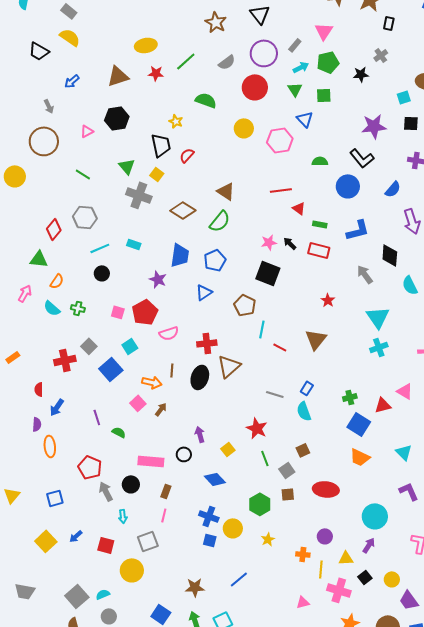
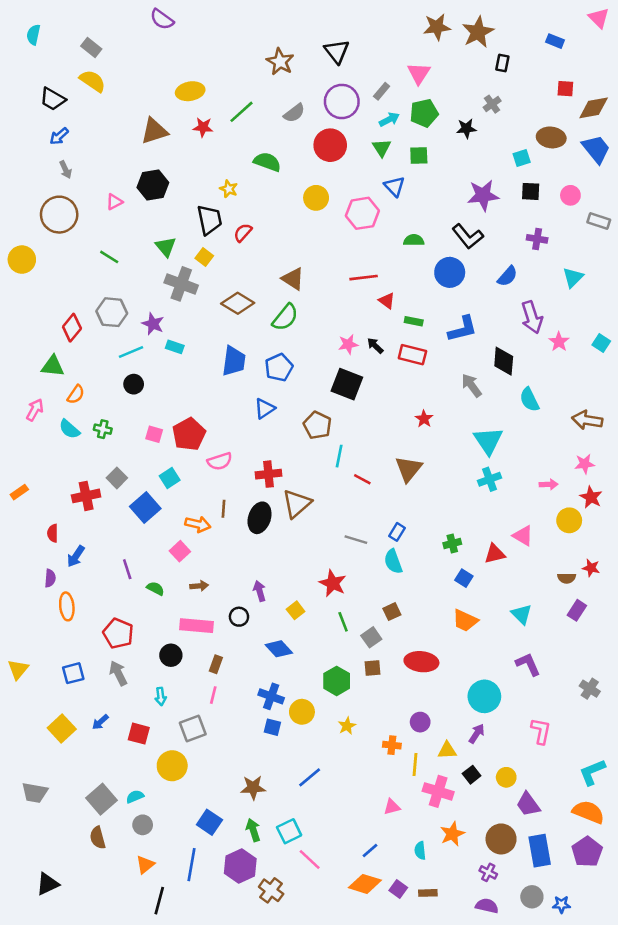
blue arrow: (72, 81) -> (59, 136), moved
purple star: (158, 279) -> (153, 324), moved
brown arrow: (161, 409) -> (199, 586), moved, turned 48
blue square: (359, 424) -> (464, 578), size x0.6
gray arrow: (106, 491) -> (118, 673), moved

